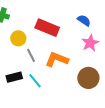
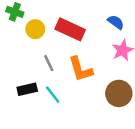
yellow circle: (18, 38) -> (35, 29), moved
orange L-shape: (57, 59) -> (81, 69), turned -130

